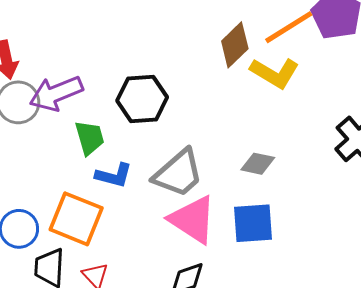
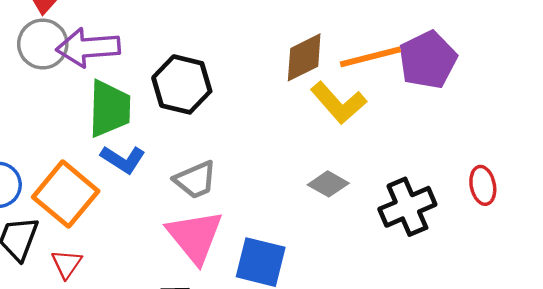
green trapezoid: (90, 138) -> (110, 109), size x1.4
gray diamond: (258, 164) -> (328, 184), moved
gray trapezoid: (178, 173) -> (195, 180), size x0.7

